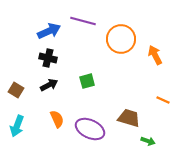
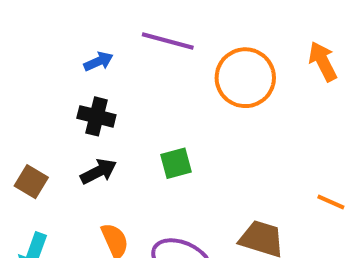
blue arrow: (49, 31) -> (99, 61), size x0.6
orange arrow: (155, 55) -> (323, 61), moved

